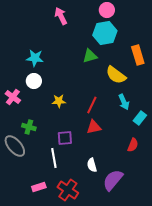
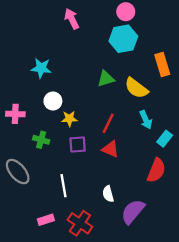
green triangle: (90, 56) -> (106, 79), moved
white circle: (34, 81) -> (53, 101), moved
pink cross: (13, 97) -> (15, 114), turned -35
green cross: (29, 127) -> (41, 140), moved
red triangle: (94, 127) -> (110, 149), turned 35
purple square: (65, 138) -> (78, 145), moved
red semicircle: (133, 145) -> (156, 170), size x1.5

